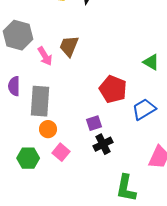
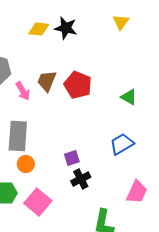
red pentagon: (113, 89) -> (78, 85), moved
pink square: (61, 152) -> (38, 202), moved, size x1.5

